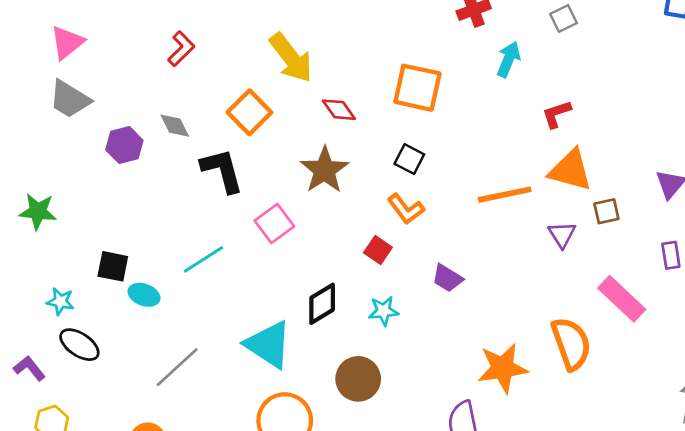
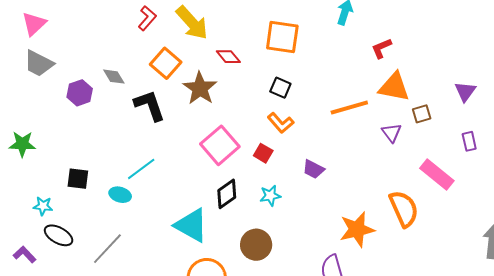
red L-shape: (181, 49) -> (147, 18), moved
brown star: (325, 170) -> (200, 88), moved
pink square: (274, 223) -> (220, 145), moved, size x1.4
cyan ellipse: (144, 295) -> (120, 195), moved
gray line: (177, 367) -> (107, 249), moved

